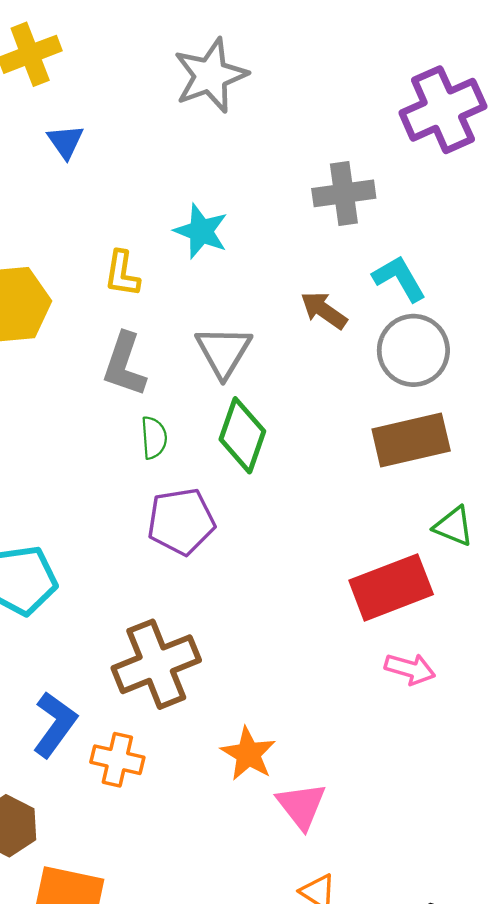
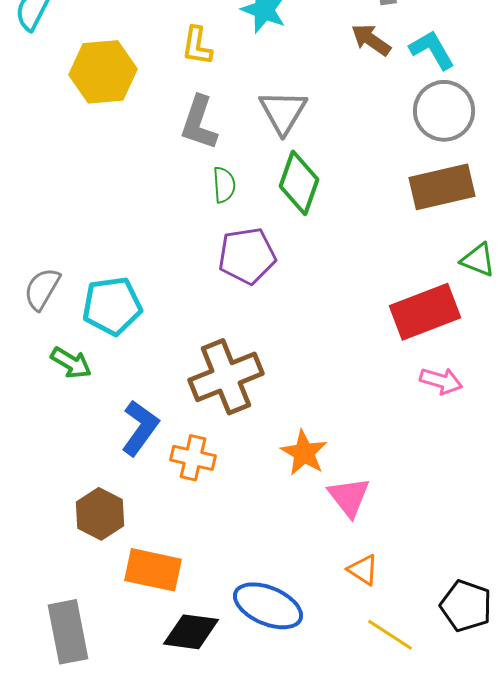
brown arrow: (324, 310) -> (371, 40), moved

